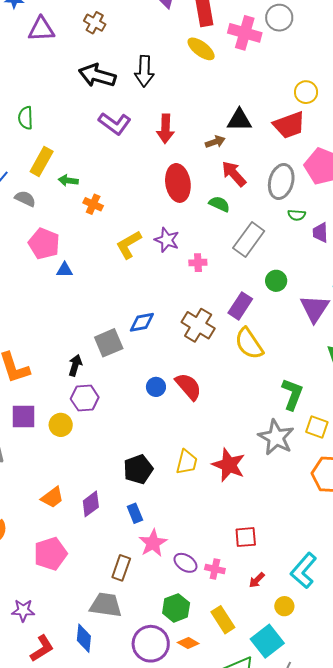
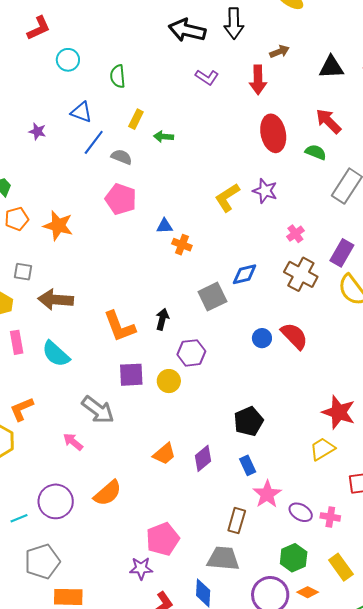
purple L-shape: (115, 123) -> (207, 77), size x0.7
brown arrow: (215, 142) -> (280, 52), moved
yellow rectangle: (42, 162) -> (136, 119), size x0.7
orange cross: (93, 204) -> (182, 245), moved
pink pentagon: (44, 244) -> (121, 199), moved
pink cross: (198, 263) -> (295, 234), moved, turned -30
black arrow: (75, 365) -> (162, 319), moved
yellow trapezoid: (187, 462) -> (322, 449), moved, turned -132
pink pentagon: (50, 554) -> (163, 539), moved

